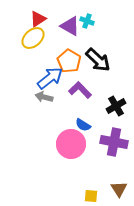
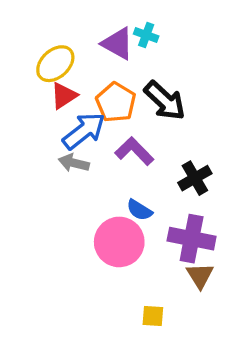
red triangle: (38, 19) -> (64, 96), moved
brown triangle: (119, 189) -> (200, 276), moved
yellow square: (91, 196) -> (153, 316), moved

